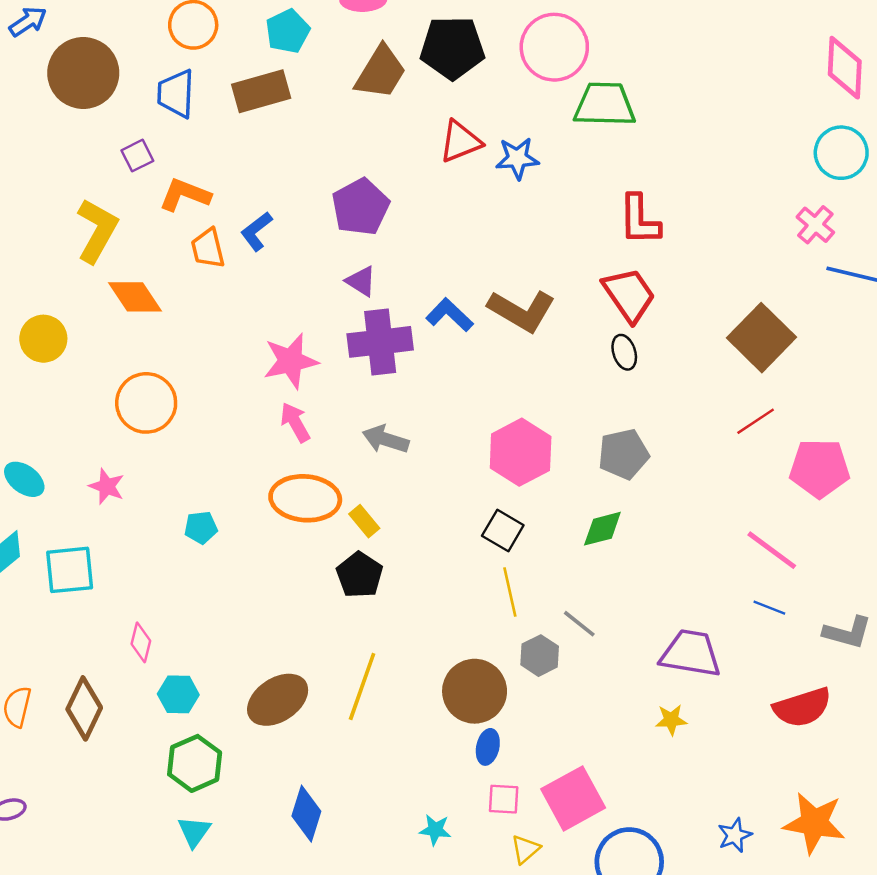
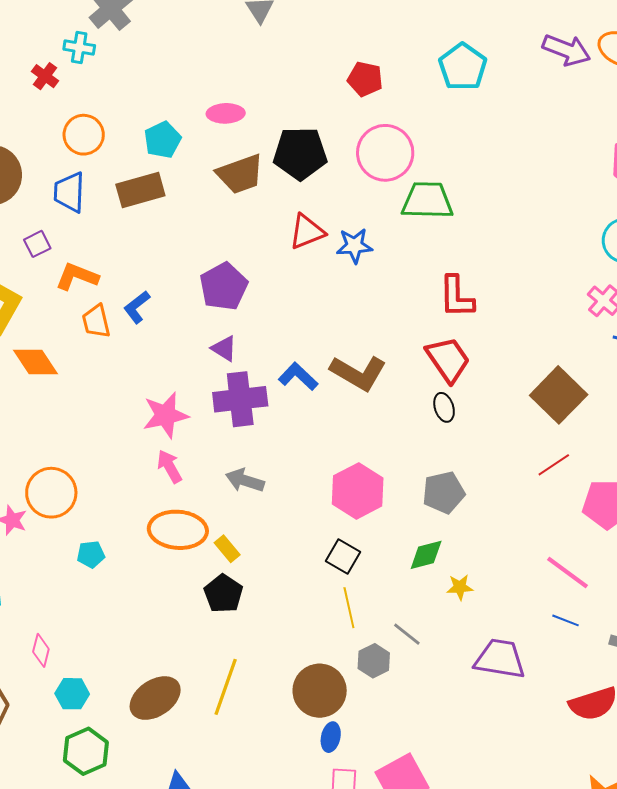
brown trapezoid: (381, 72) -> (240, 174), turned 39
orange circle: (146, 403) -> (51, 493), moved
yellow star: (671, 720) -> (460, 587), moved

